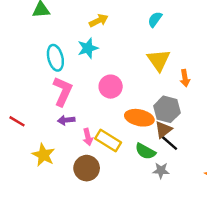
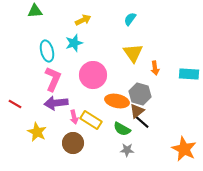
pink circle: (111, 87) -> (93, 75), size x1.4
purple arrow: (66, 120) -> (56, 103), size x1.6
gray star: (161, 170) -> (127, 150), moved

